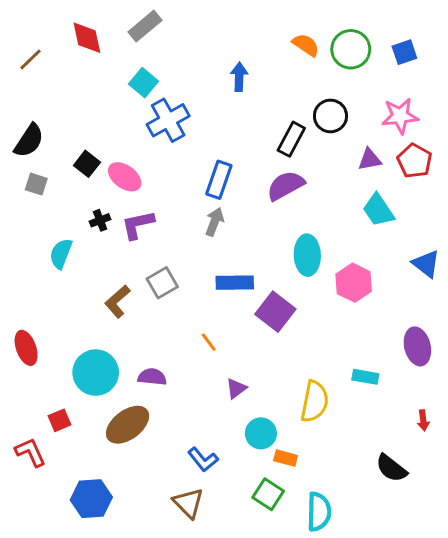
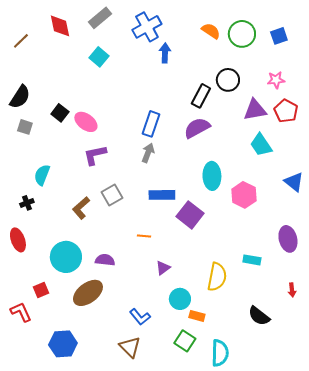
pink star: (400, 116) -> (276, 80), size x0.7
blue cross: (168, 120) -> (147, 27), moved
purple triangle: (370, 159) -> (255, 110), size x1.4
black cross: (100, 220) -> (27, 203), moved
orange line: (209, 342) -> (144, 236), turned -48
black semicircle: (391, 468) -> (259, 316), moved

